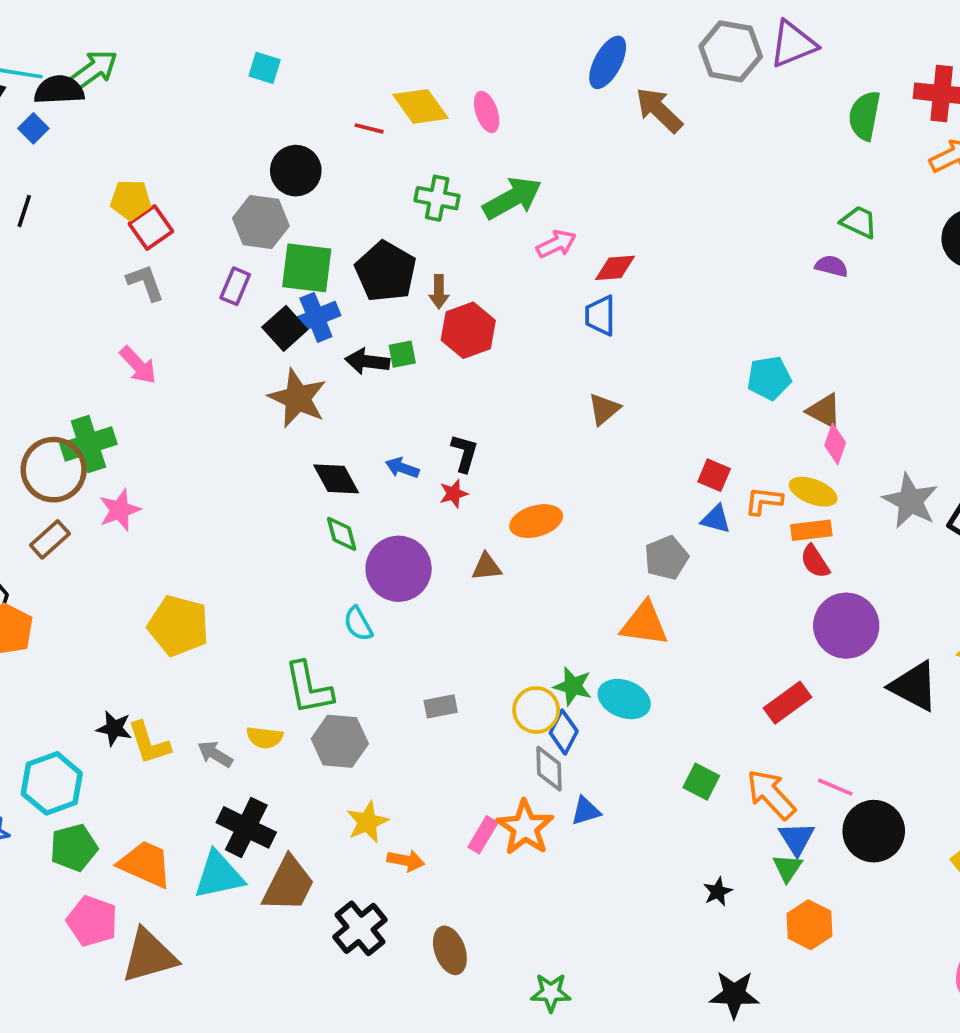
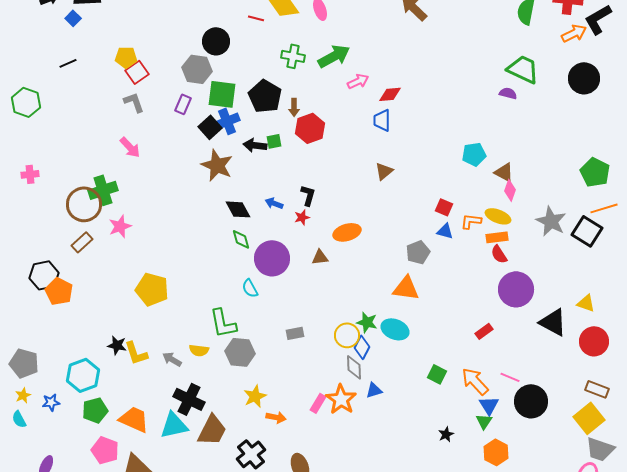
black line: (24, 211) -> (68, 63), turned 48
green trapezoid: (859, 222) -> (523, 69), size x1.6
red rectangle: (787, 703) -> (484, 331), size x0.7

